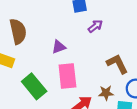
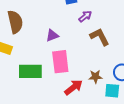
brown L-shape: (117, 64) -> (100, 37), moved
green rectangle: (34, 86) -> (30, 71), turned -50

